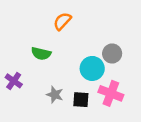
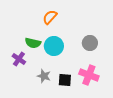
cyan circle: (92, 68) -> (54, 46), moved
purple cross: (14, 81) -> (19, 59), moved

